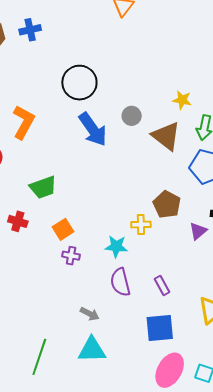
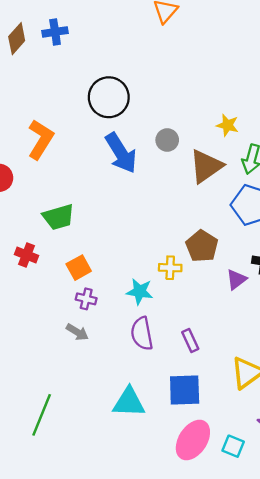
brown triangle: (166, 136) -> (206, 166), turned 44
gray arrow: (90, 314) -> (77, 332), moved
cyan triangle: (92, 350) -> (129, 402), moved

